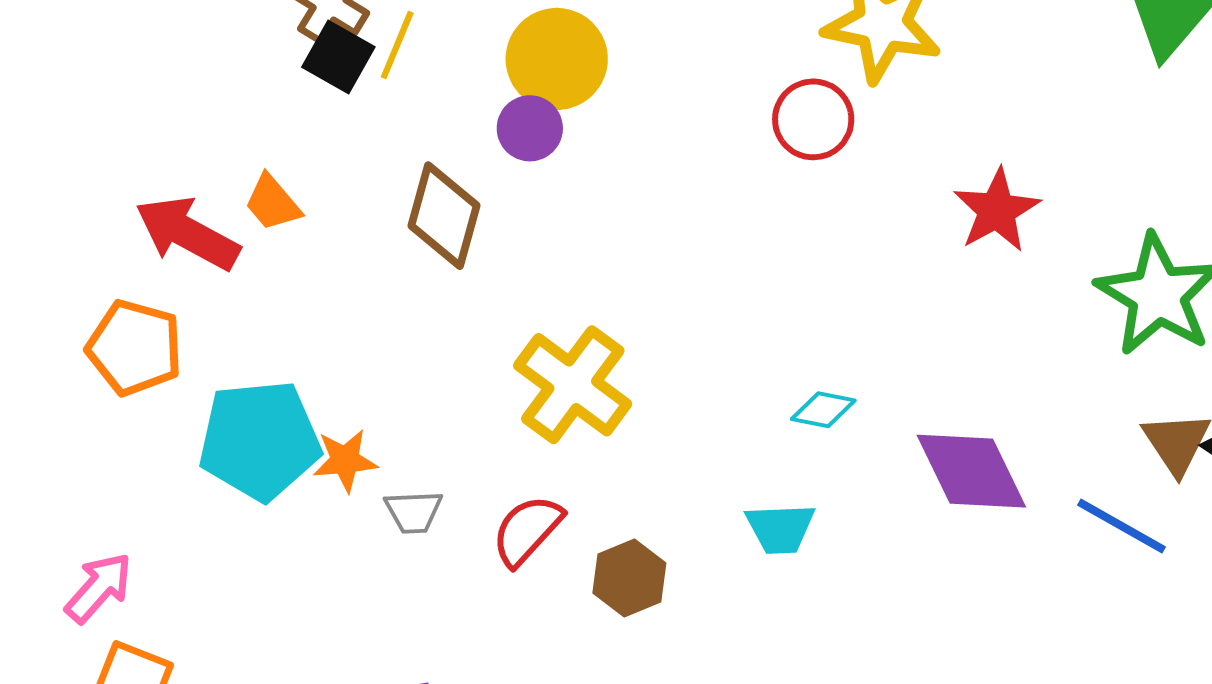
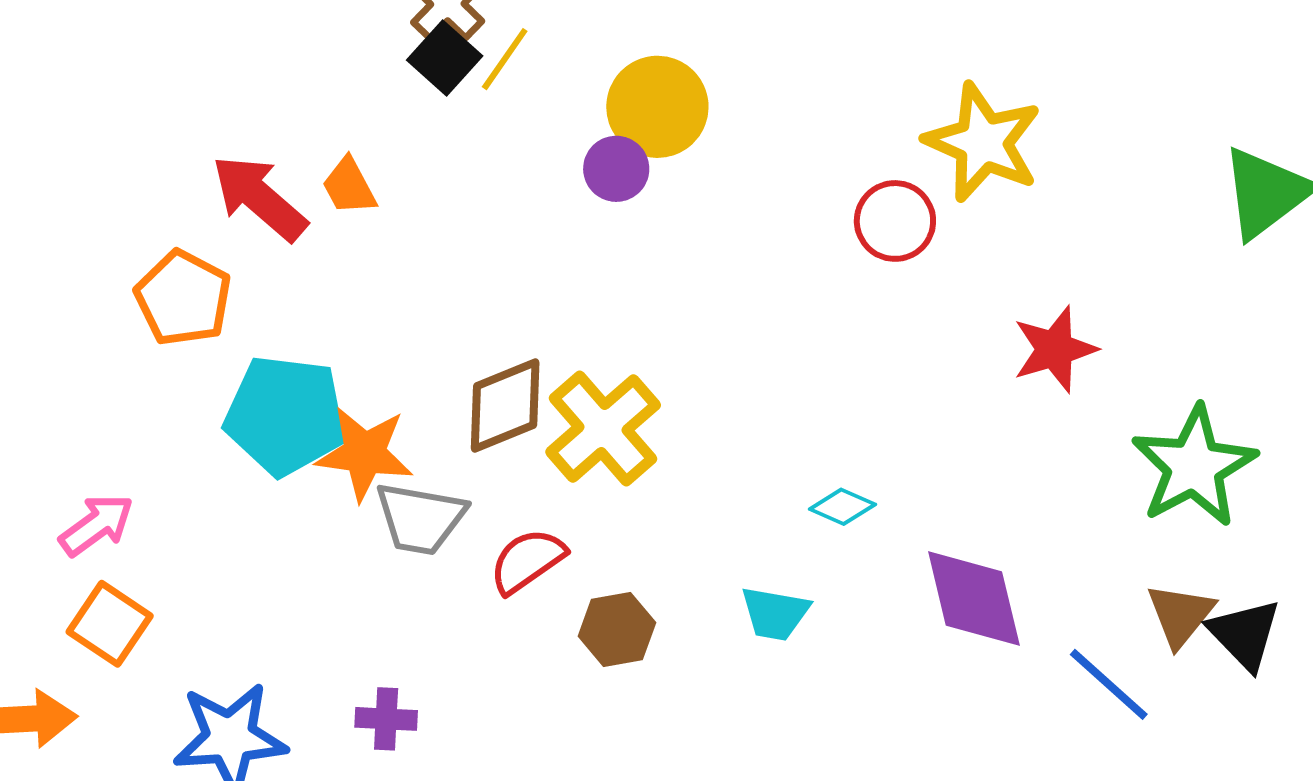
brown diamond: (444, 216) -> (505, 406), moved, turned 40
orange star: (345, 460) -> (365, 453), size x1.5
gray trapezoid: (413, 512) -> (420, 518), size x1.6

